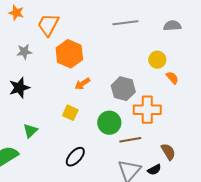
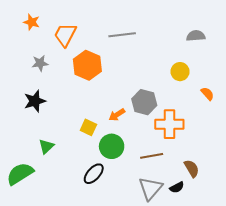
gray line: (125, 23) -> (122, 35), moved
orange semicircle: (172, 78) -> (207, 94), moved
orange arrow: (82, 84) -> (117, 115), moved
green circle: (109, 123) -> (112, 146), moved

